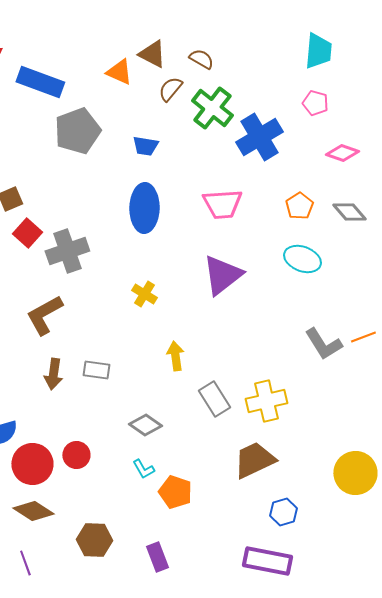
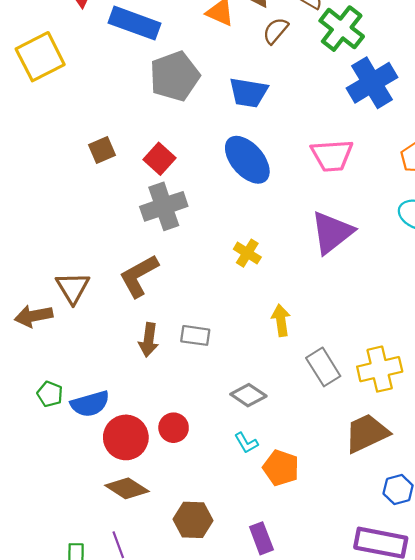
green cross: (212, 108) -> (342, 29), moved
blue trapezoid: (145, 146) -> (248, 93), size x1.4
blue ellipse: (144, 208) -> (247, 160), turned -42
red square: (27, 233) -> (159, 159), moved

